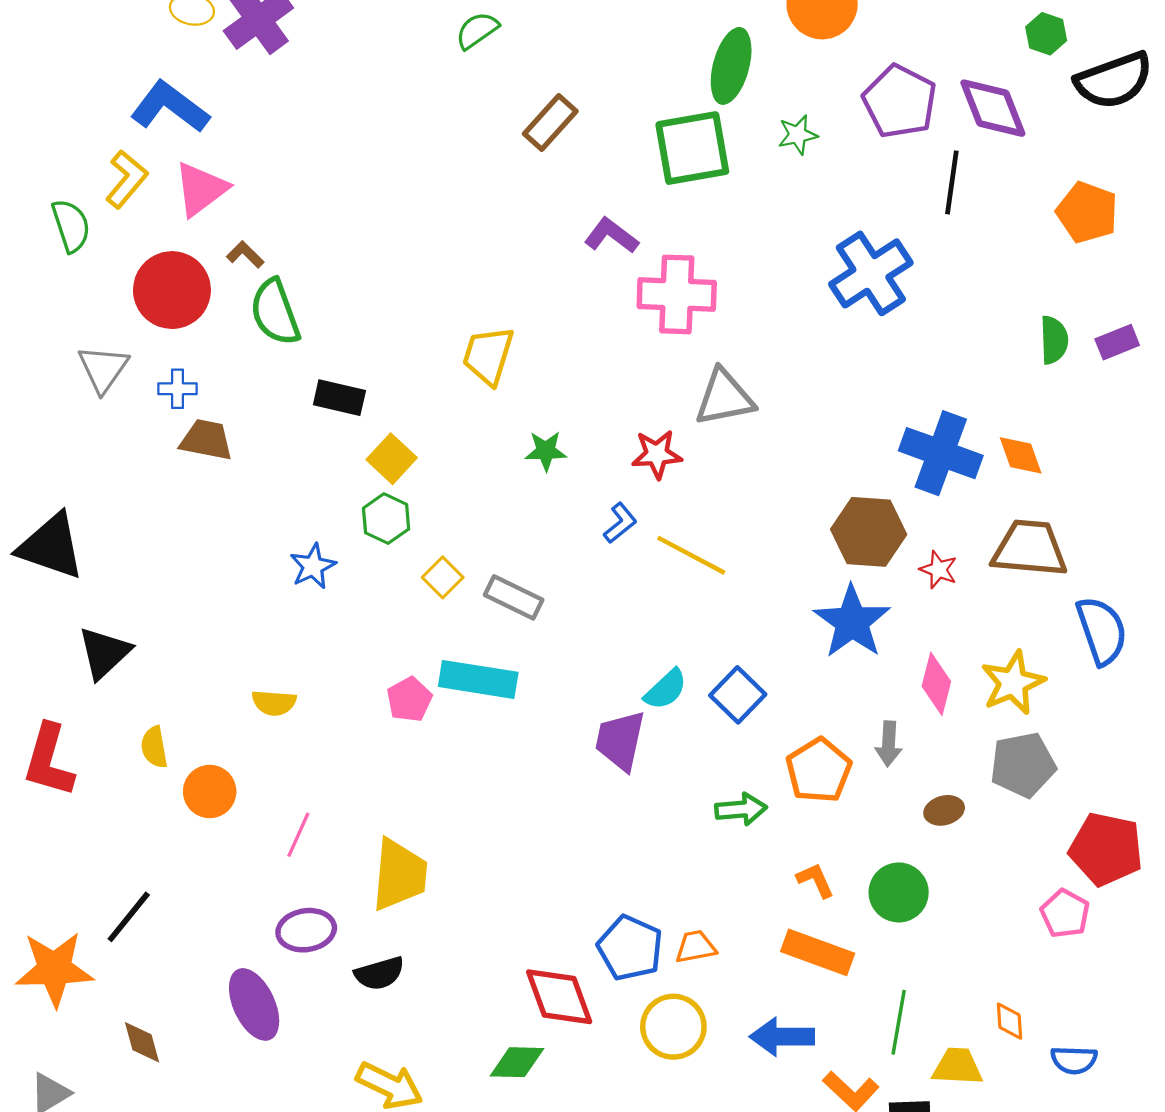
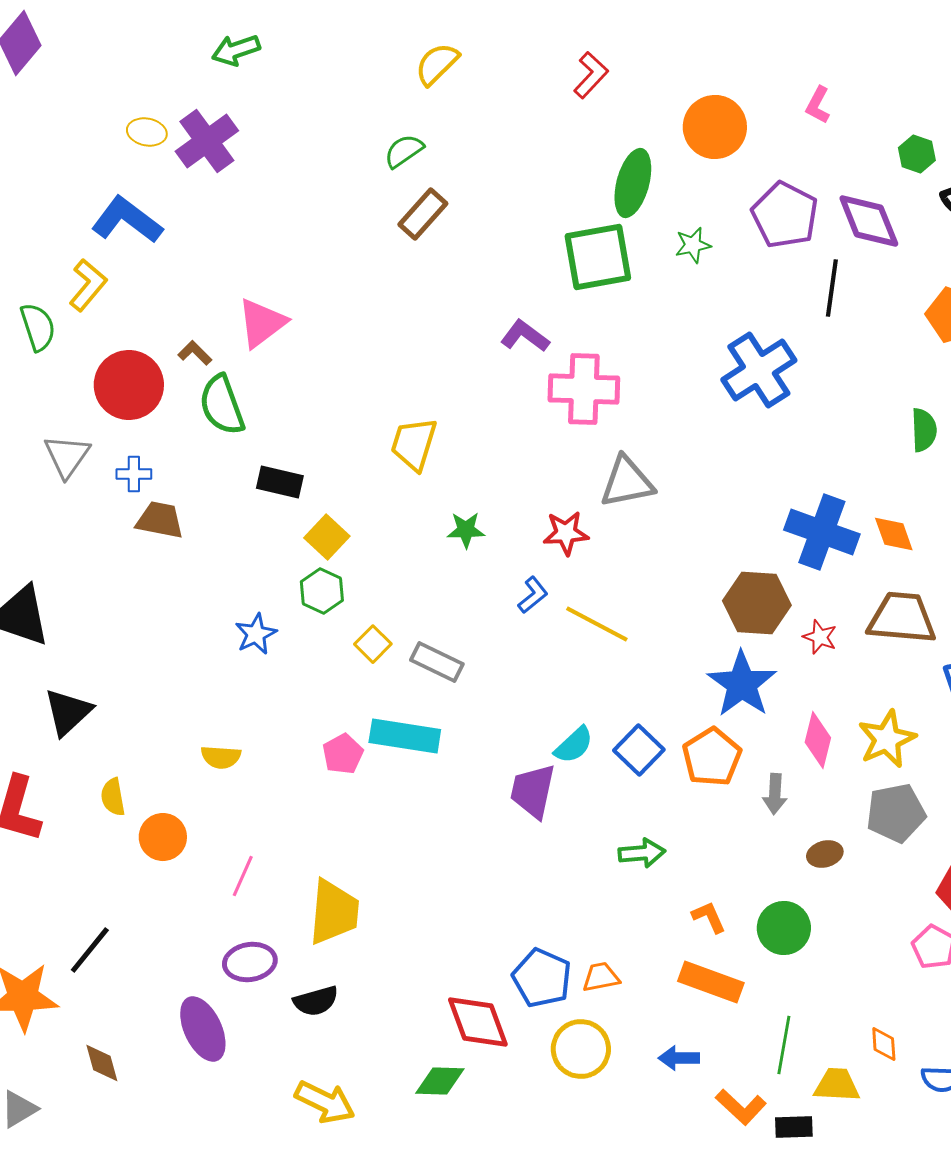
brown rectangle: (550, 123) -> (423, 214), moved
pink triangle: (201, 189) -> (262, 323), moved
orange pentagon: (819, 770) -> (712, 757), moved
blue arrow: (782, 1037) -> (679, 1058), size x0.7

